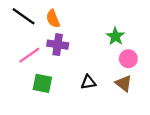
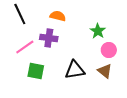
black line: (24, 16) -> (20, 14), turned 30
orange semicircle: (53, 19) -> (58, 16), moved, turned 126
black triangle: (88, 82) -> (75, 70), size x1.5

